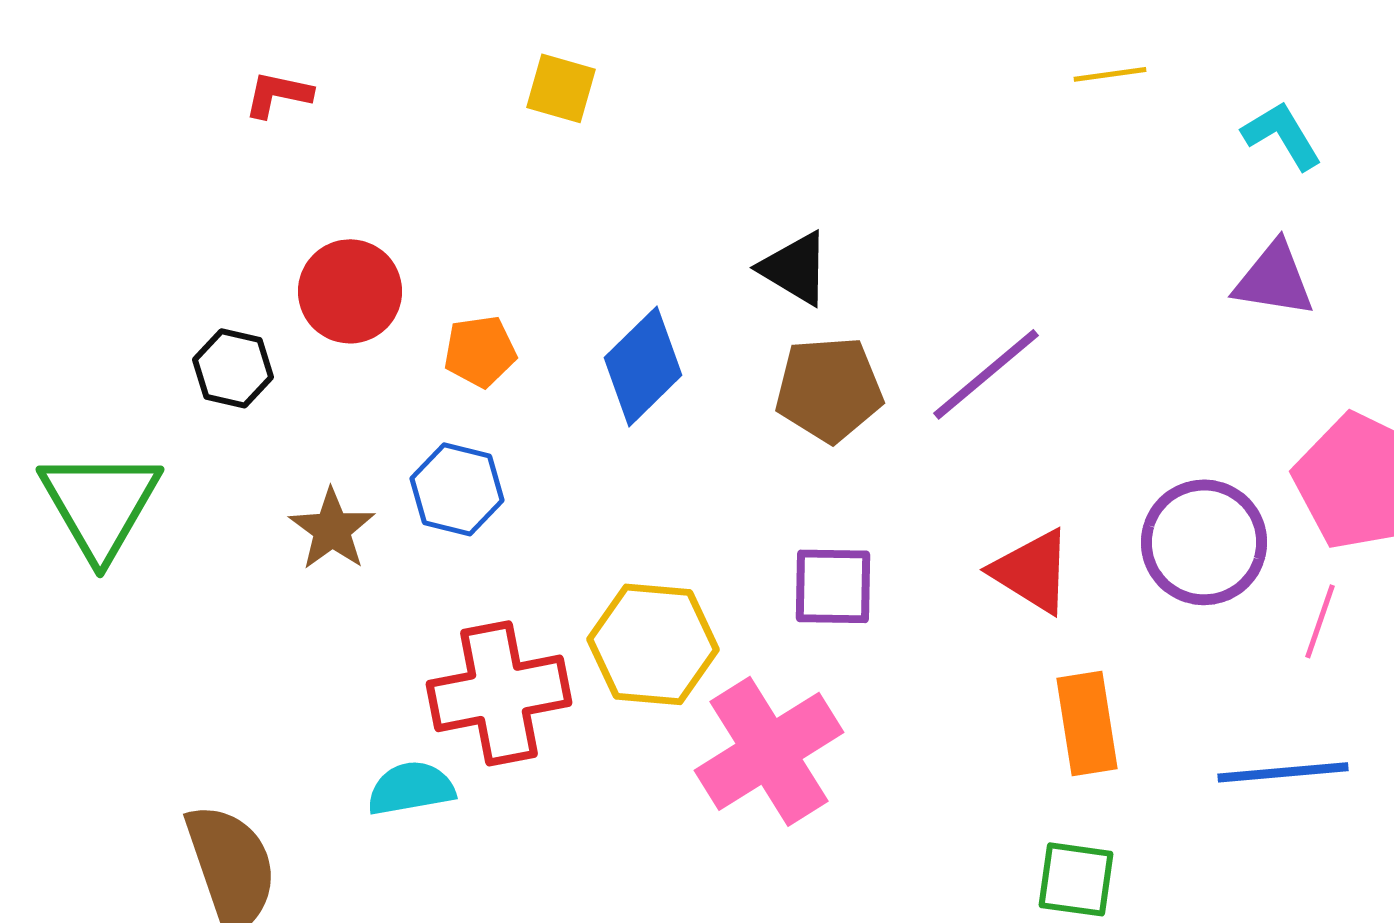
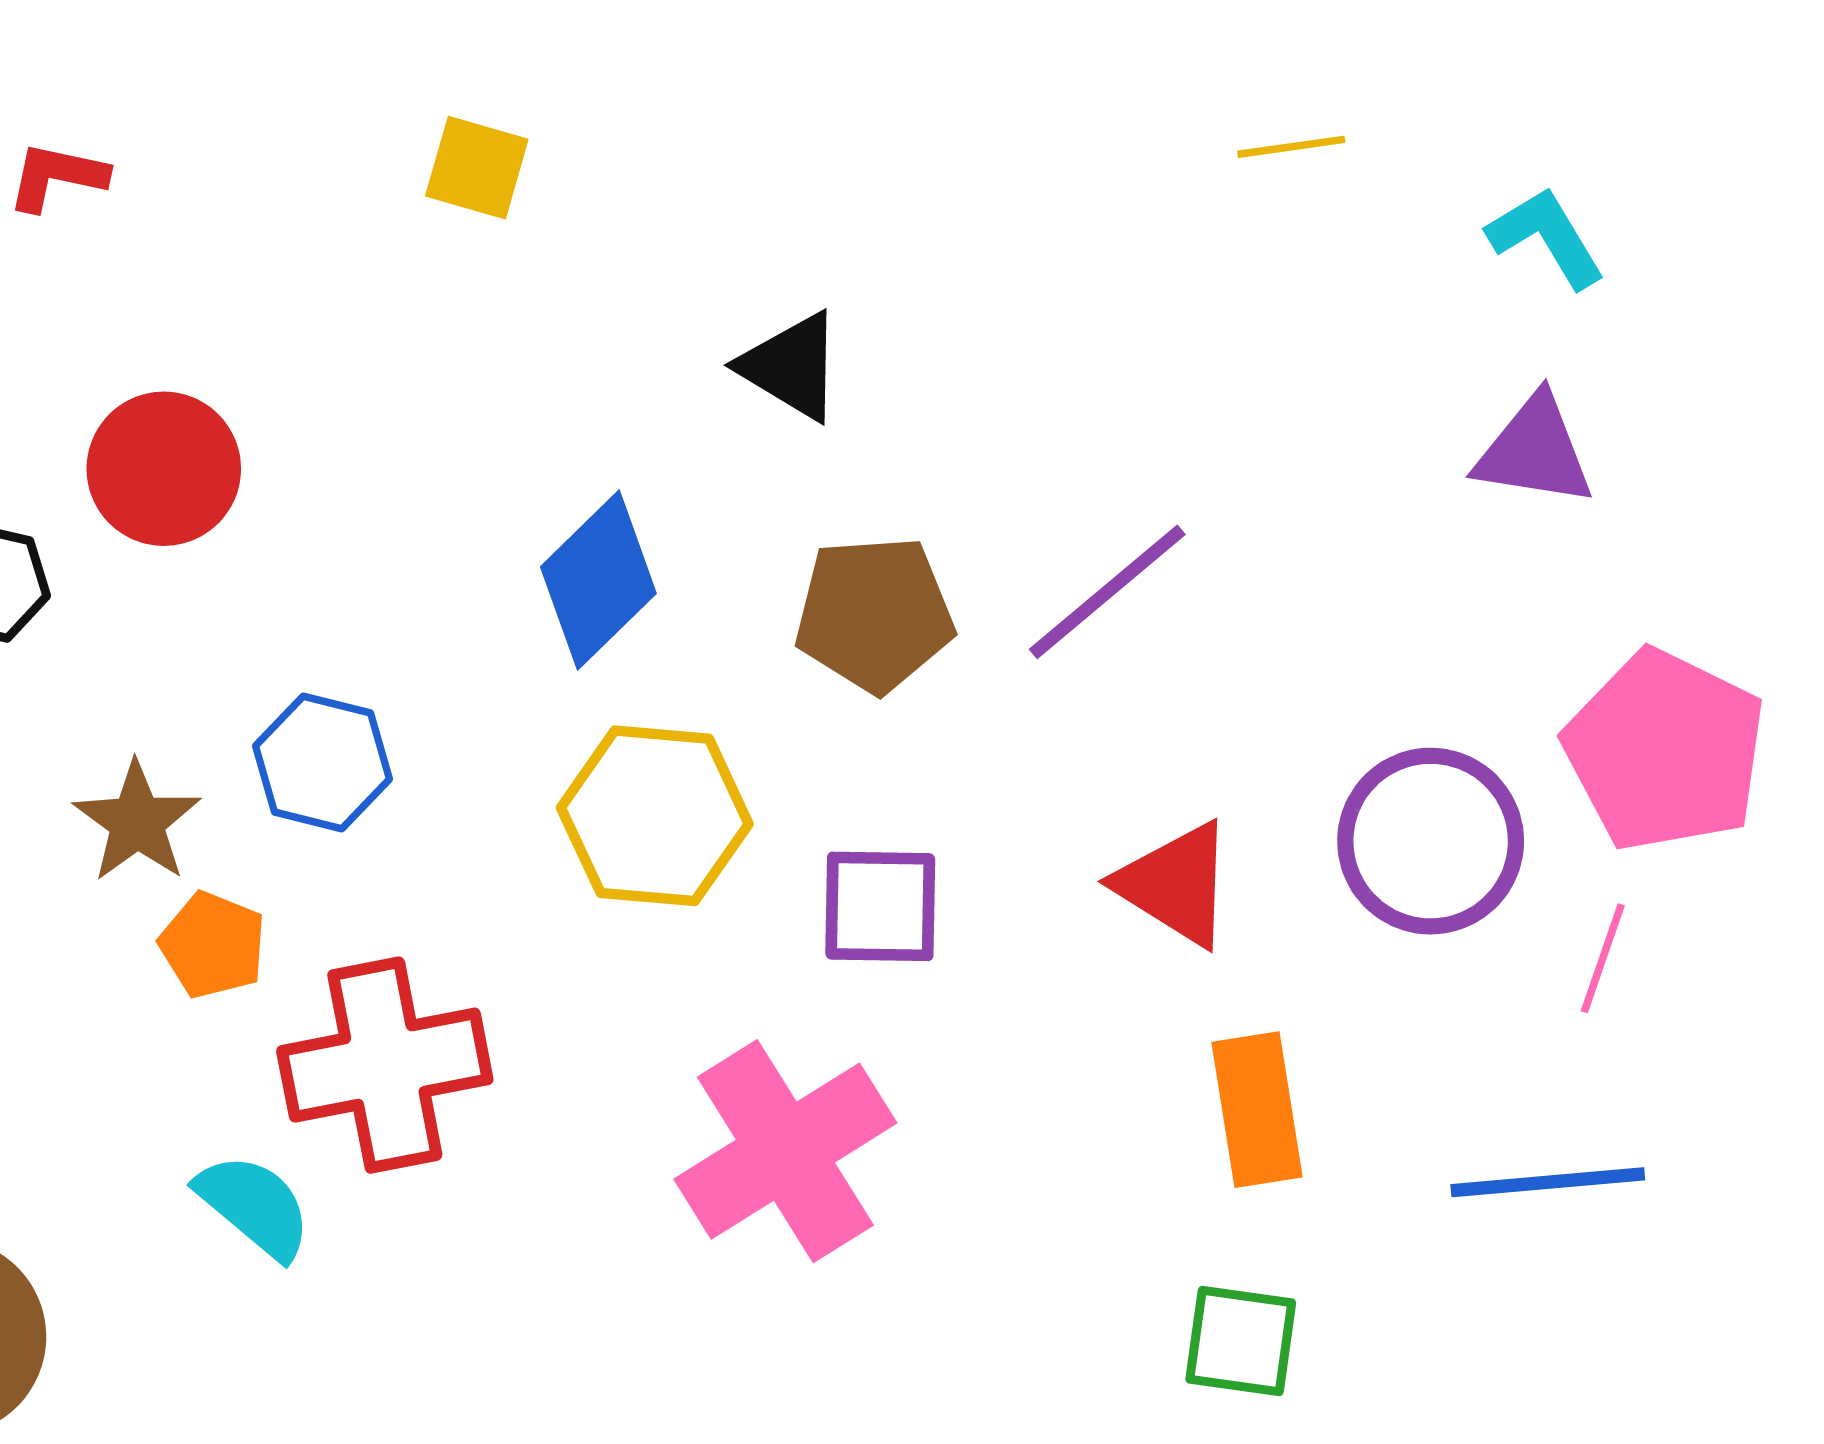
black triangle: (795, 268) -> (791, 366), moved
orange pentagon: (480, 351) -> (213, 945), moved, turned 30
yellow hexagon: (653, 644) -> (655, 816), moved
cyan semicircle: (411, 788) -> (254, 1206), turned 50

